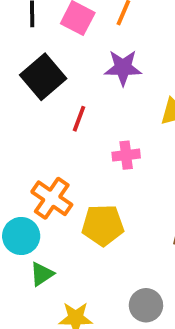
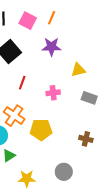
red line: (79, 119) -> (22, 83), moved

